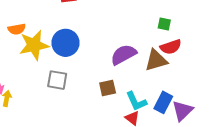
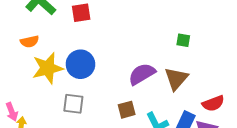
orange semicircle: (17, 29) -> (30, 42), moved
red semicircle: (171, 47) -> (213, 103), moved
brown triangle: (156, 60) -> (176, 79), turned -30

